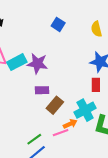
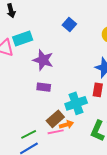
cyan rectangle: (17, 62) -> (23, 38), moved
brown rectangle: (55, 105) -> (55, 119), moved
cyan cross: (85, 110) -> (76, 103), moved

